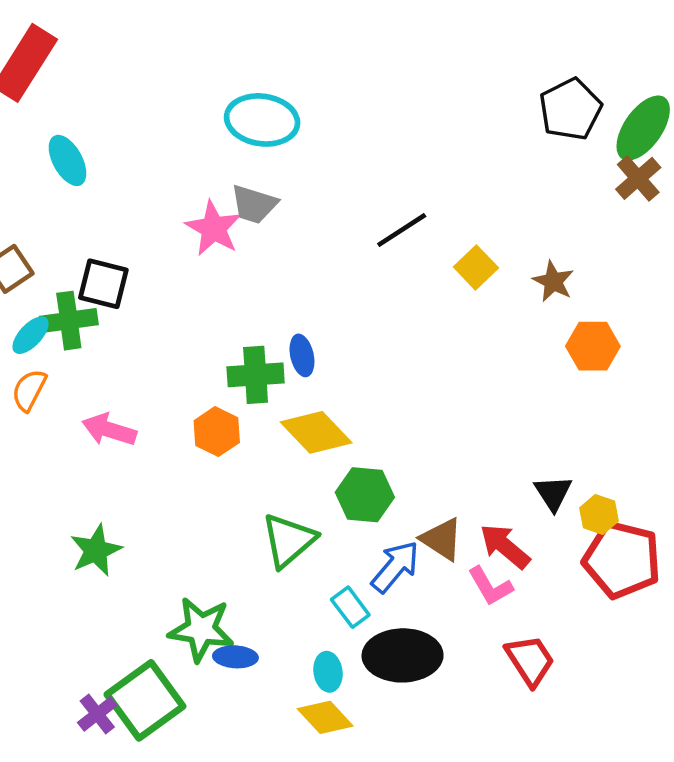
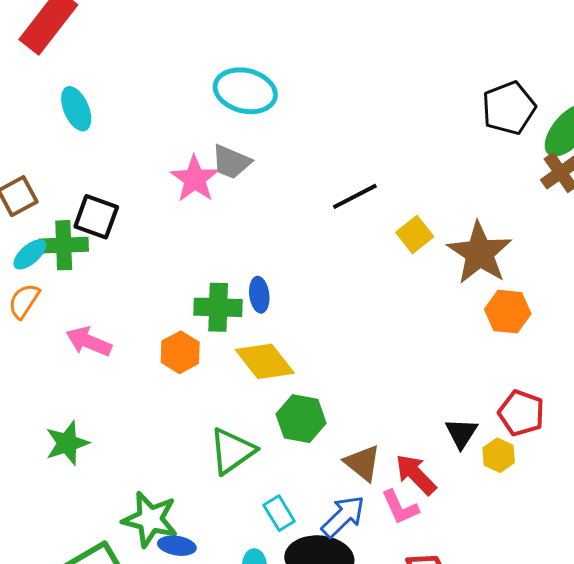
brown star: (553, 281) -> (480, 253), size x1.8
red pentagon: (622, 560) -> (521, 413), moved, size x0.7
blue arrow: (395, 567) -> (343, 516), moved

